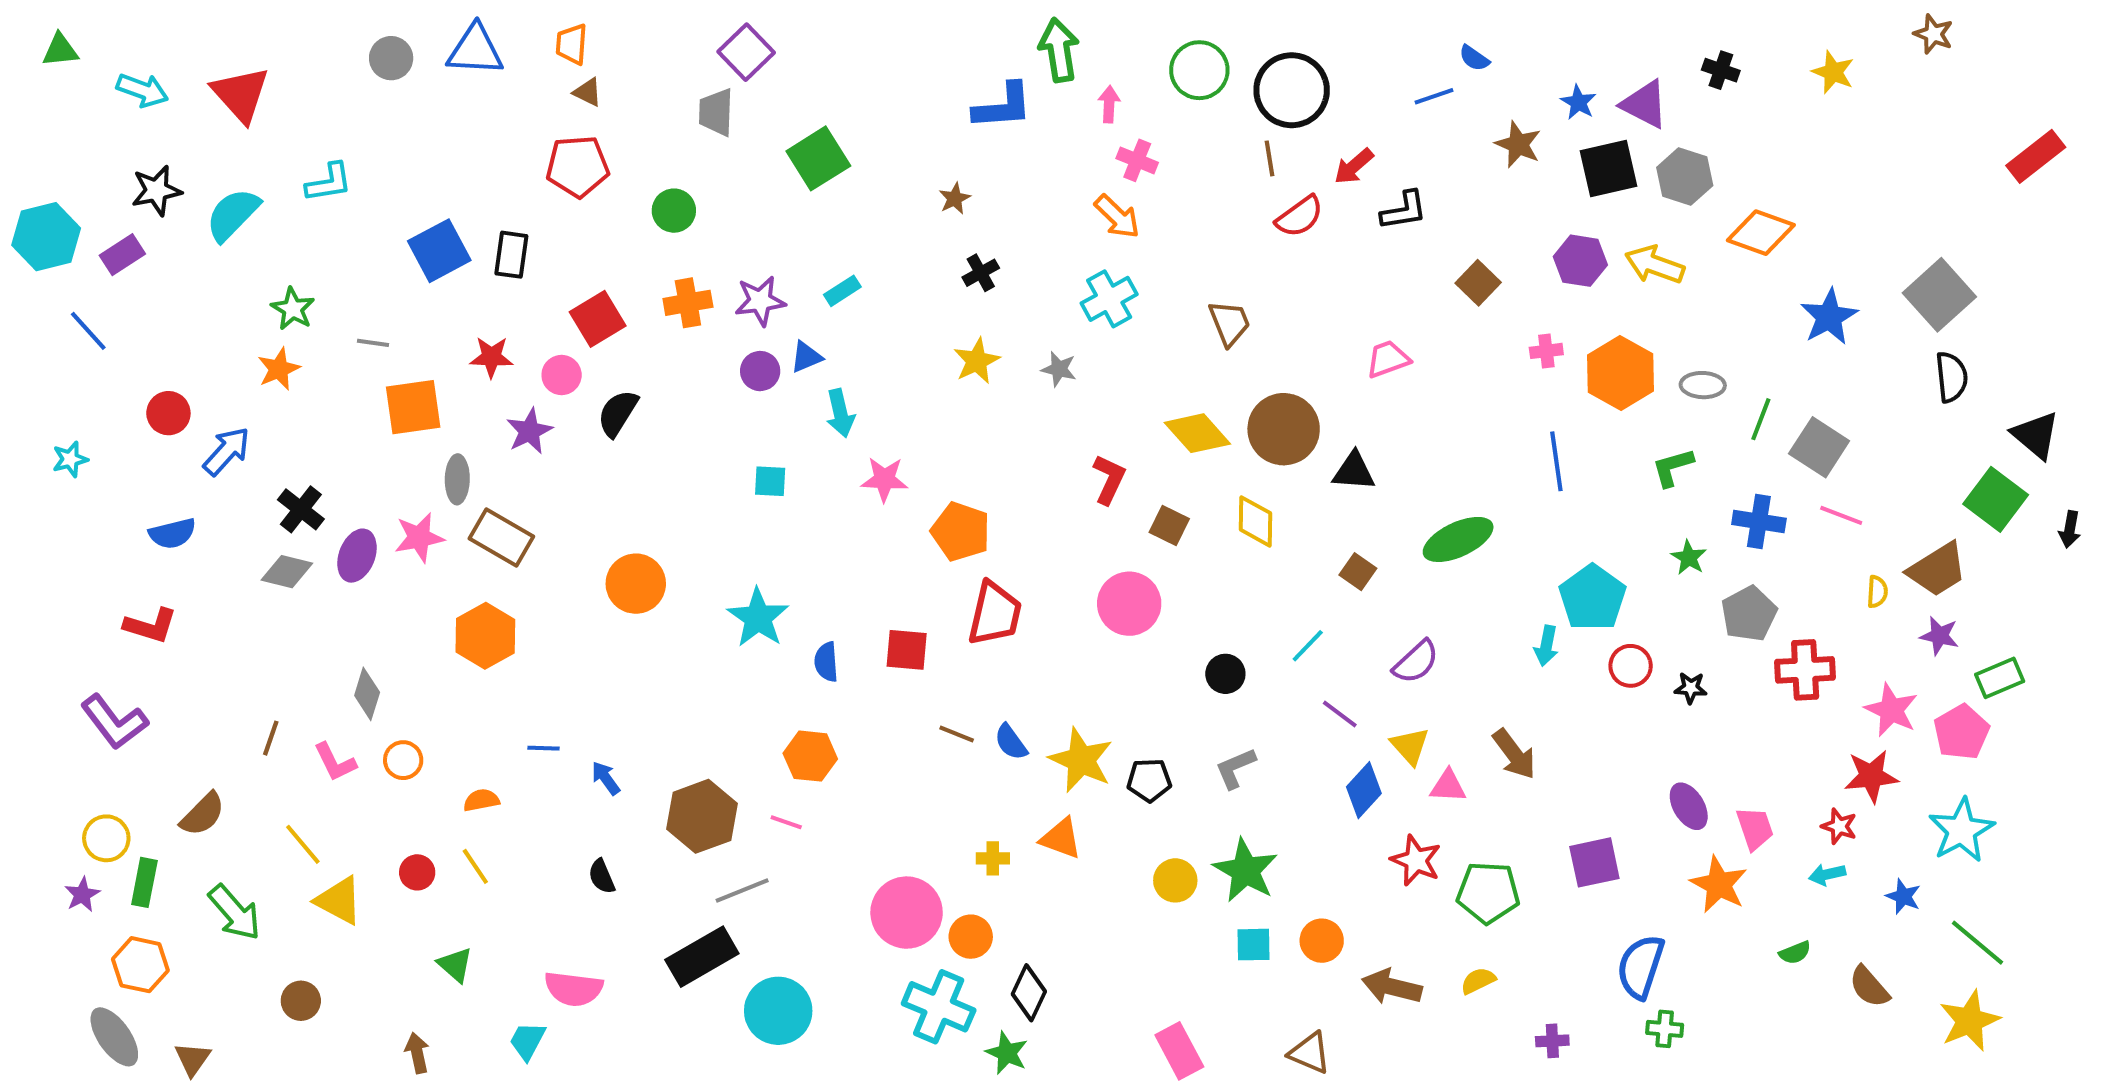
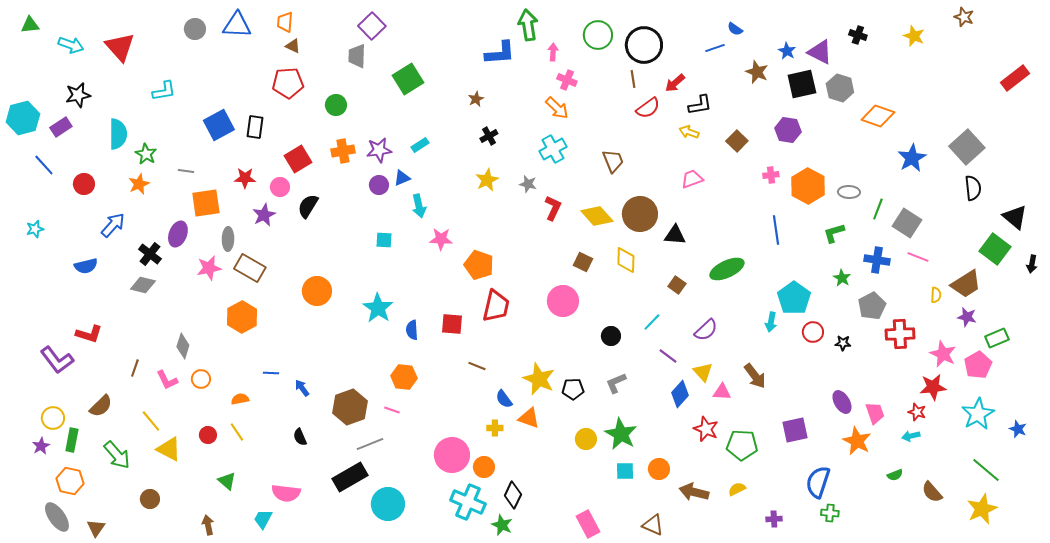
cyan semicircle: (233, 215) -> (118, 134), moved, turned 136
yellow arrow: (1655, 265) -> (689, 132), moved, size x0.7
red circle: (168, 413) -> (84, 184), moved
red L-shape: (1109, 479) -> (553, 208), moved
purple ellipse: (357, 556) -> (178, 234), moved
red L-shape: (150, 626) -> (89, 334), moved
blue semicircle: (1011, 742) -> (504, 399), moved
blue star: (1903, 896) -> (1018, 429), moved

